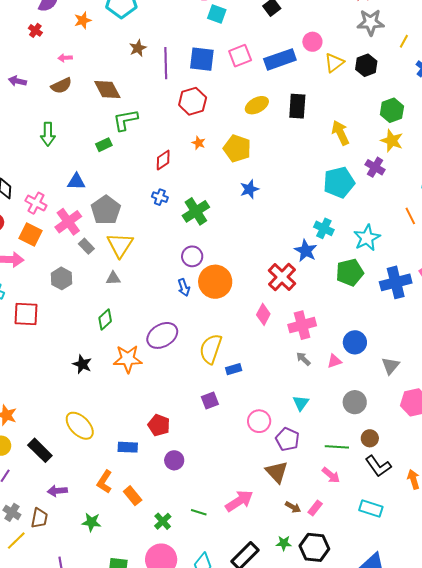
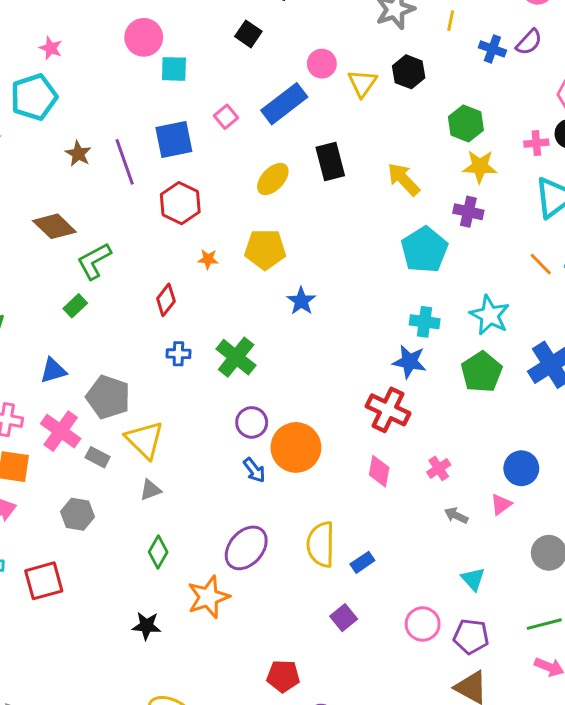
pink square: (240, 56) -> (226, 117), size x0.7
pink cross: (302, 325) -> (439, 468), size x0.6

